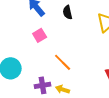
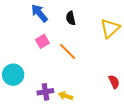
orange line: (63, 62) -> (68, 51), moved

